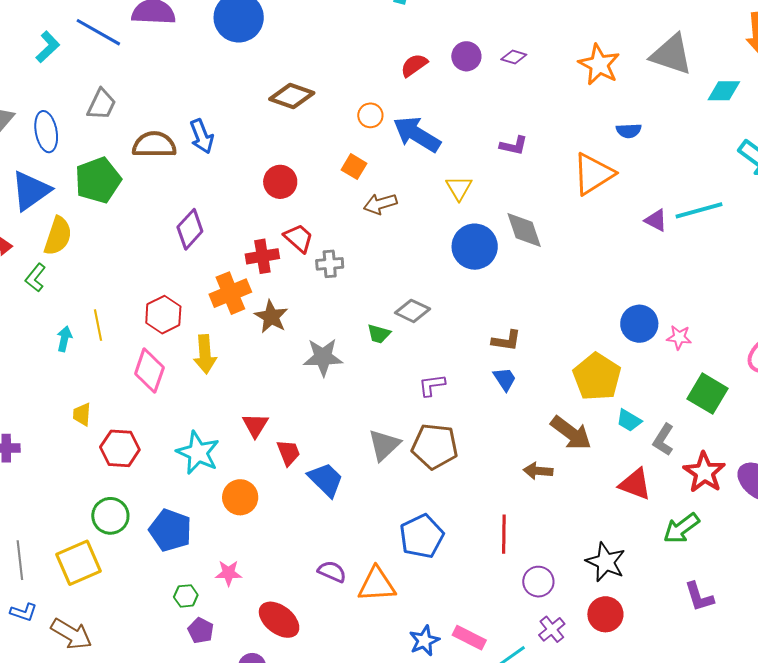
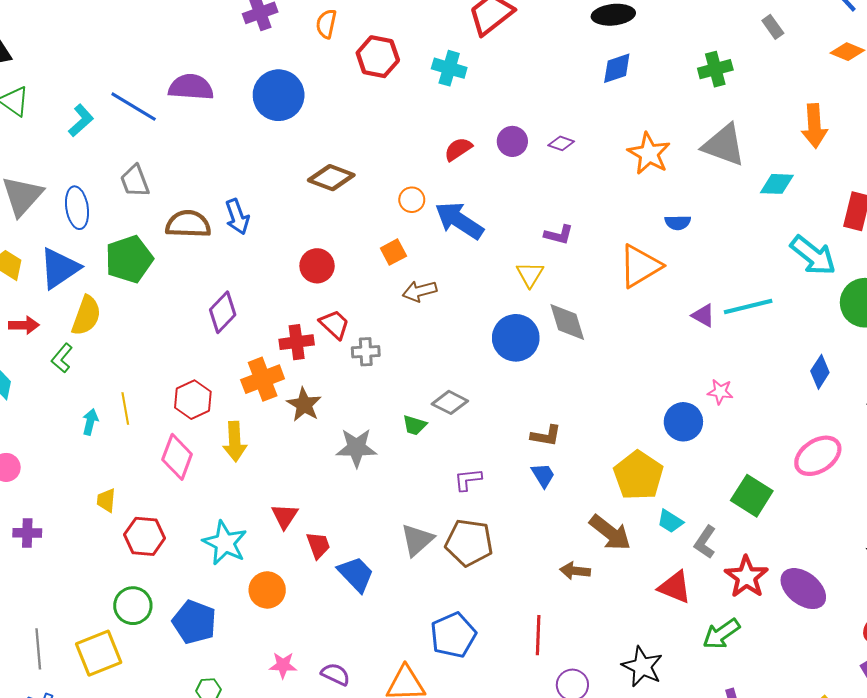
gray trapezoid: (101, 104) -> (135, 181), turned 132
orange square: (354, 167) -> (393, 252), turned 30
yellow triangle: (459, 188) -> (530, 274), moved
pink star: (679, 337) -> (720, 392), moved
purple semicircle: (332, 571) -> (335, 674), moved
pink star: (229, 573) -> (283, 665), moved

